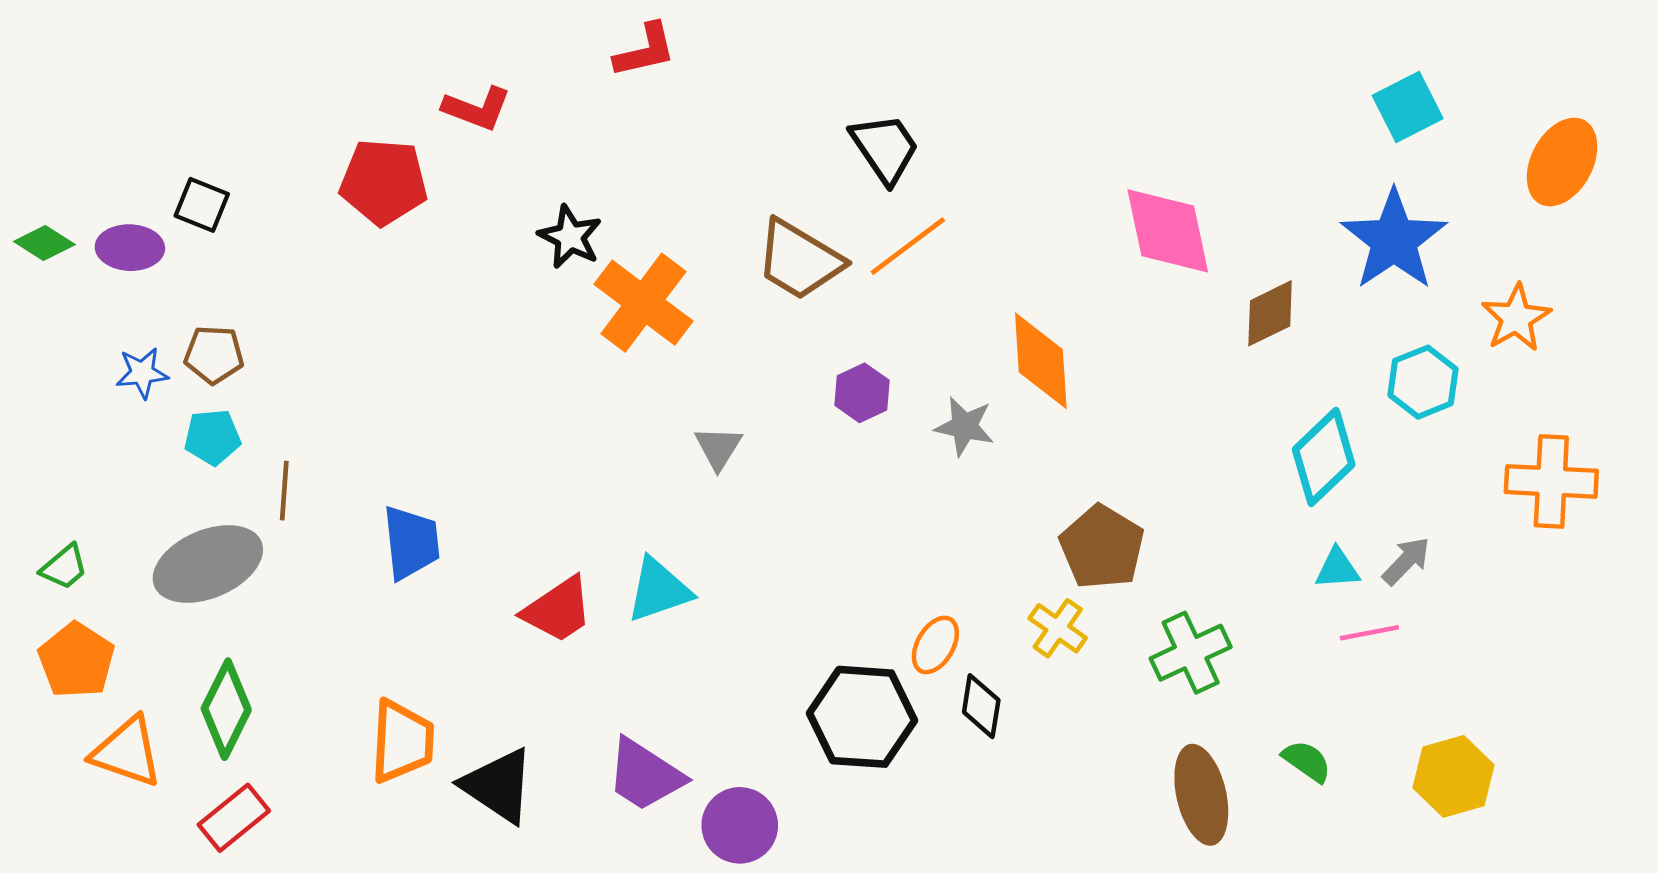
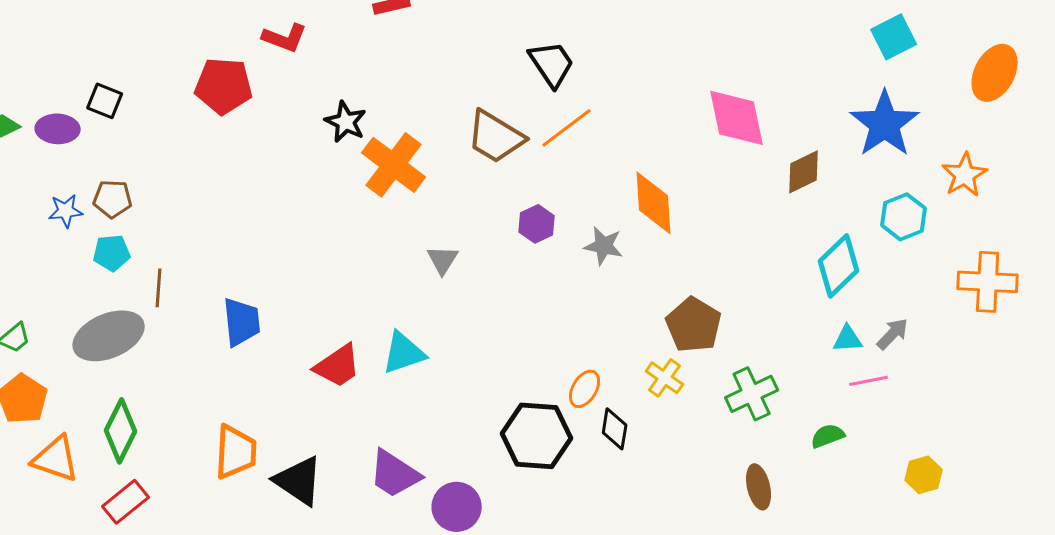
green semicircle: (1307, 761) -> (828, 436), moved, turned -56
yellow hexagon: (1454, 776) -> (924, 475), size x0.7
brown ellipse: (1201, 795) -> (759, 487), size x0.7

